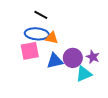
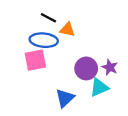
orange triangle: (52, 38) -> (67, 30), moved
blue triangle: (55, 61) -> (65, 98), moved, turned -30

